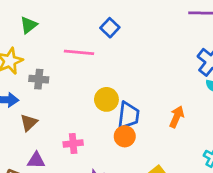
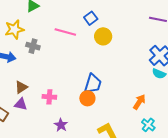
yellow circle: (106, 99) -> (103, 36), moved
orange arrow: (177, 117) -> (139, 102), moved
brown triangle: (29, 123) -> (21, 87), moved

